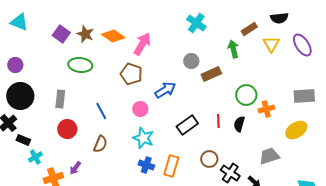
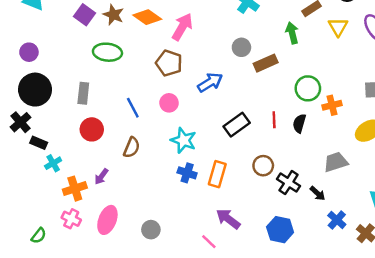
pink circle: (140, 109) -> (169, 103), moved

